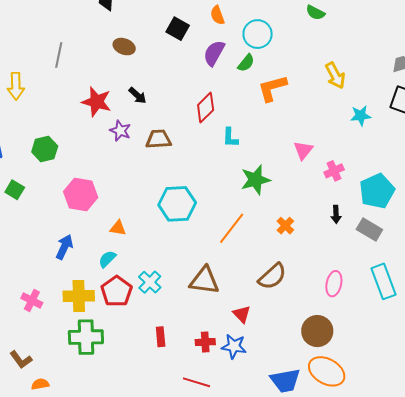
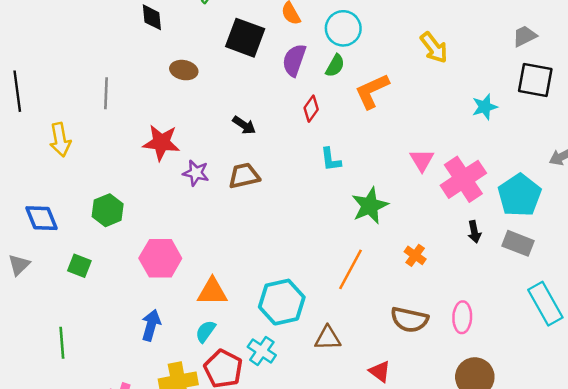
black square: (178, 29) -> (245, 38), size x1.4
yellow arrow: (335, 75) -> (434, 48), moved
black arrow: (138, 95) -> (244, 125), moved
red diamond: (206, 107) -> (311, 109), moved, size x0.7
pink cross: (334, 171) -> (463, 179), size x1.8
cyan hexagon: (177, 204) -> (282, 302), moved
orange triangle: (118, 228) -> (212, 292), size x1.5
brown semicircle: (272, 276) -> (409, 320), turned 64
brown triangle: (204, 281) -> (328, 338), size x0.7
pink ellipse: (334, 284) -> (462, 317), moved

